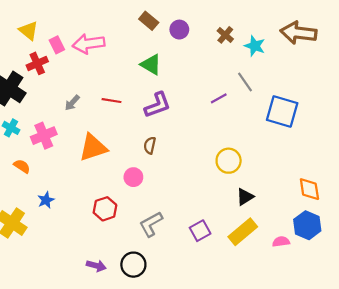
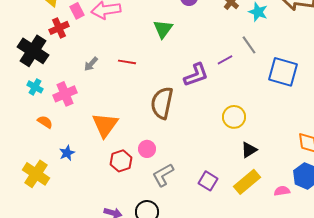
green triangle: (151, 65) -> (163, 29), turned 35
purple L-shape: (157, 105) -> (196, 75), moved
brown semicircle: (150, 145) -> (162, 103), size x2.0
orange triangle: (93, 148) -> (105, 125), moved, turned -36
pink circle: (133, 177) -> (147, 149), moved
purple square: (200, 231) -> (208, 181), turned -30

